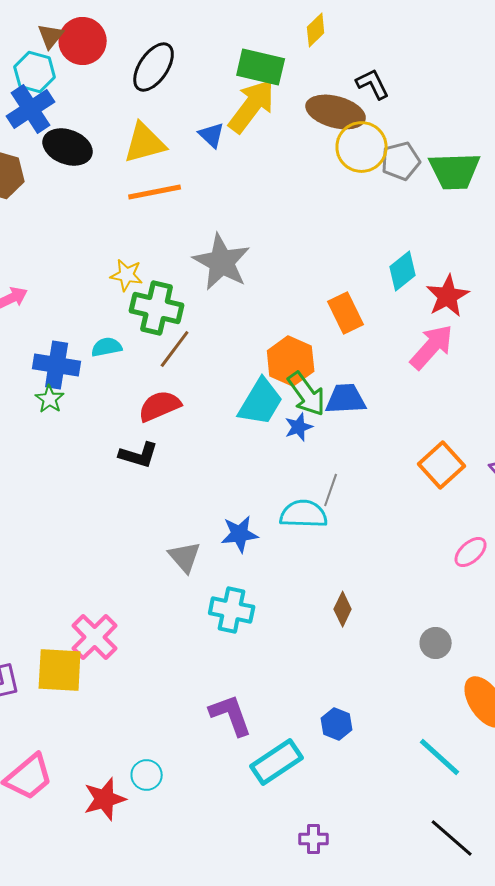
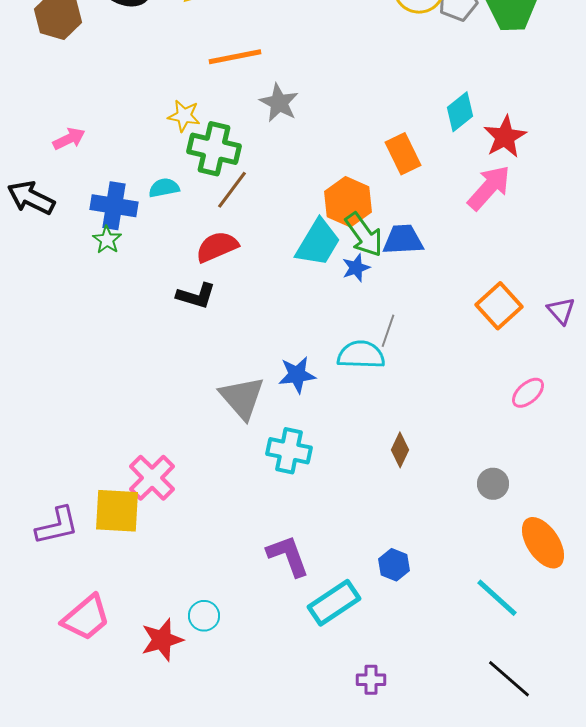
orange line: (155, 192) -> (235, 57), moved
gray star: (222, 262) -> (279, 103), size x0.7
gray triangle: (185, 557) -> (242, 398), size x1.4

